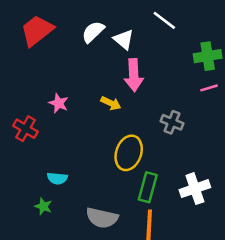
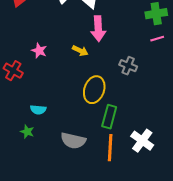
white cross: (195, 189) -> (142, 141), moved, turned -35

